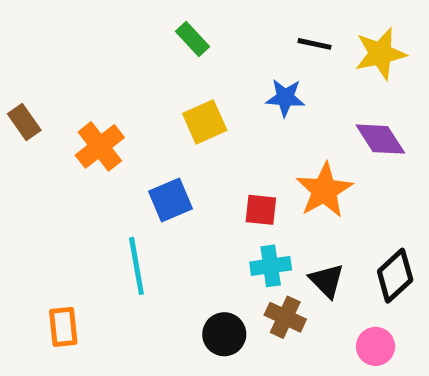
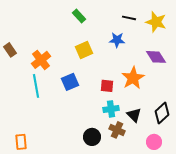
yellow star: (380, 54) -> (156, 22), turned 30
cyan line: (136, 266) -> (36, 86), moved
orange rectangle: (63, 327) -> (21, 142), moved

